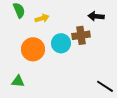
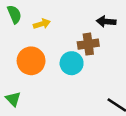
cyan circle: (61, 43) -> (72, 63), moved
green triangle: (18, 81) -> (13, 99), turned 40

